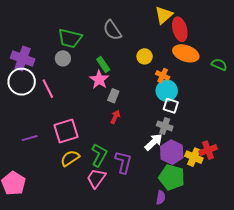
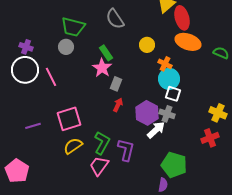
purple cross: (23, 58) -> (26, 47), size x0.6
purple hexagon: (172, 152) -> (147, 113), moved
yellow cross: (194, 157) -> (218, 113), moved

